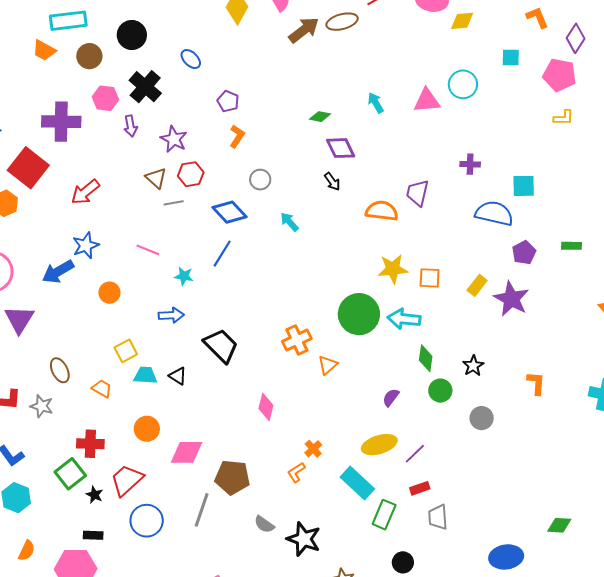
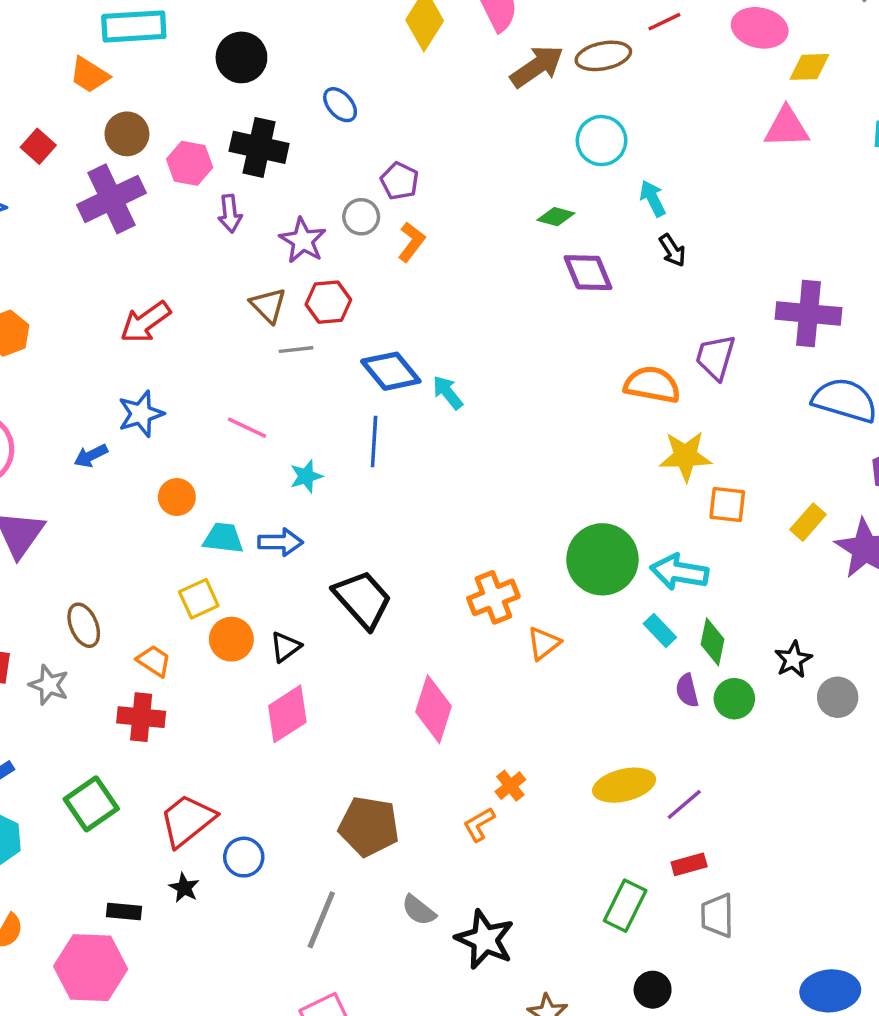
brown circle: (89, 56) -> (127, 134), moved
cyan circle: (463, 84) -> (602, 141), moved
black cross: (145, 87) -> (259, 147), turned -32
pink triangle: (427, 101) -> (787, 127), moved
purple cross: (61, 122) -> (111, 199), turned -30
purple cross: (470, 164) -> (808, 313), size x1.8
red square: (28, 168) -> (38, 146), moved, size x0.5
gray circle: (260, 180) -> (361, 217), moved
black arrow: (332, 182) -> (672, 250), moved
cyan arrow: (289, 222) -> (448, 393), moved
blue line: (222, 254) -> (374, 442), turned -32
yellow star: (393, 269) -> (686, 456), moved
blue arrow: (58, 272) -> (91, 456), size x0.6
cyan star: (184, 276) -> (306, 476), turned -30
cyan trapezoid: (145, 375) -> (223, 538), moved
black triangle: (178, 376) -> (285, 647), turned 48
purple semicircle: (391, 397) -> (687, 690), moved, turned -54
pink diamond: (266, 407) -> (434, 709), size x1.4
gray circle: (482, 418) -> (838, 697), moved
orange circle: (147, 429) -> (231, 639), moved
red cross: (90, 444) -> (141, 717), moved
pink diamond: (186, 452) -> (287, 714), moved, turned -36
cyan rectangle: (357, 483) -> (660, 631), moved, size x0.6
black star: (94, 495) -> (184, 888), moved
gray line: (202, 510) -> (321, 920), moved
blue circle: (147, 521) -> (244, 857), moved, size x0.7

